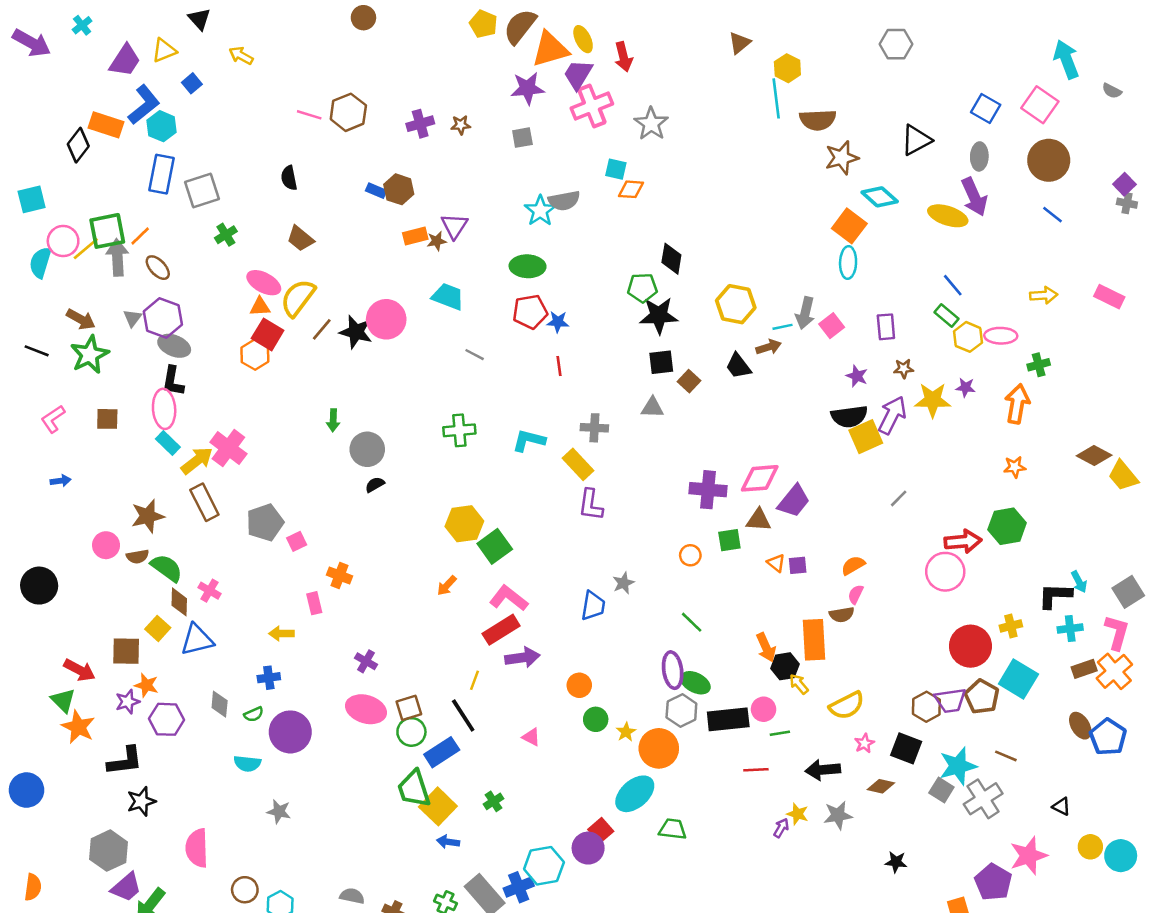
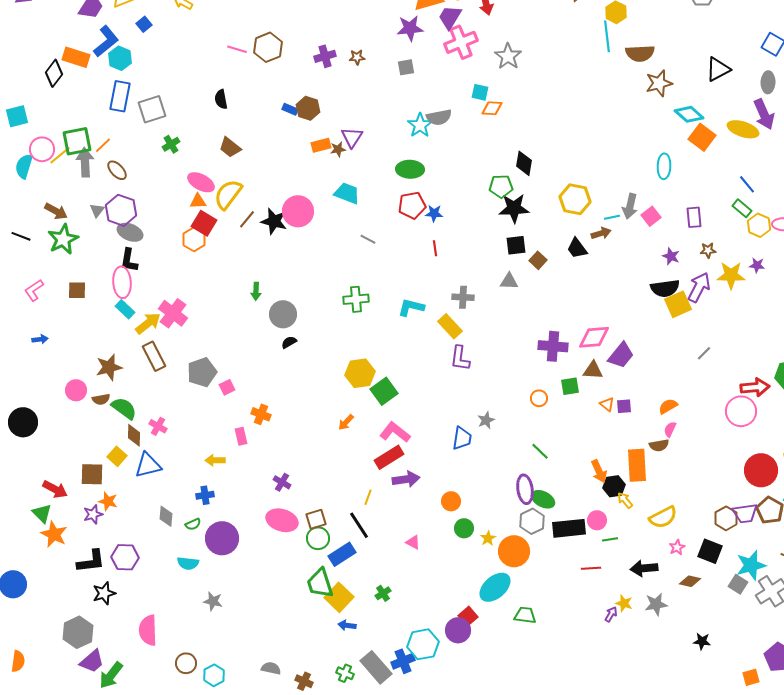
orange square: (849, 226) -> (702, 137), moved
purple hexagon: (167, 719) -> (125, 557), moved

